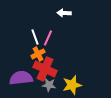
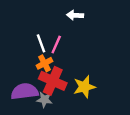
gray star: (49, 85) -> (44, 100), moved
yellow star: (72, 85) -> (84, 87), moved

